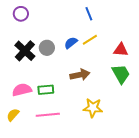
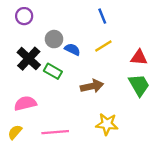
blue semicircle: (71, 43) -> (72, 49), moved, turned 64
gray circle: (47, 48) -> (54, 39), moved
green rectangle: (46, 90) -> (53, 71), moved, turned 35

